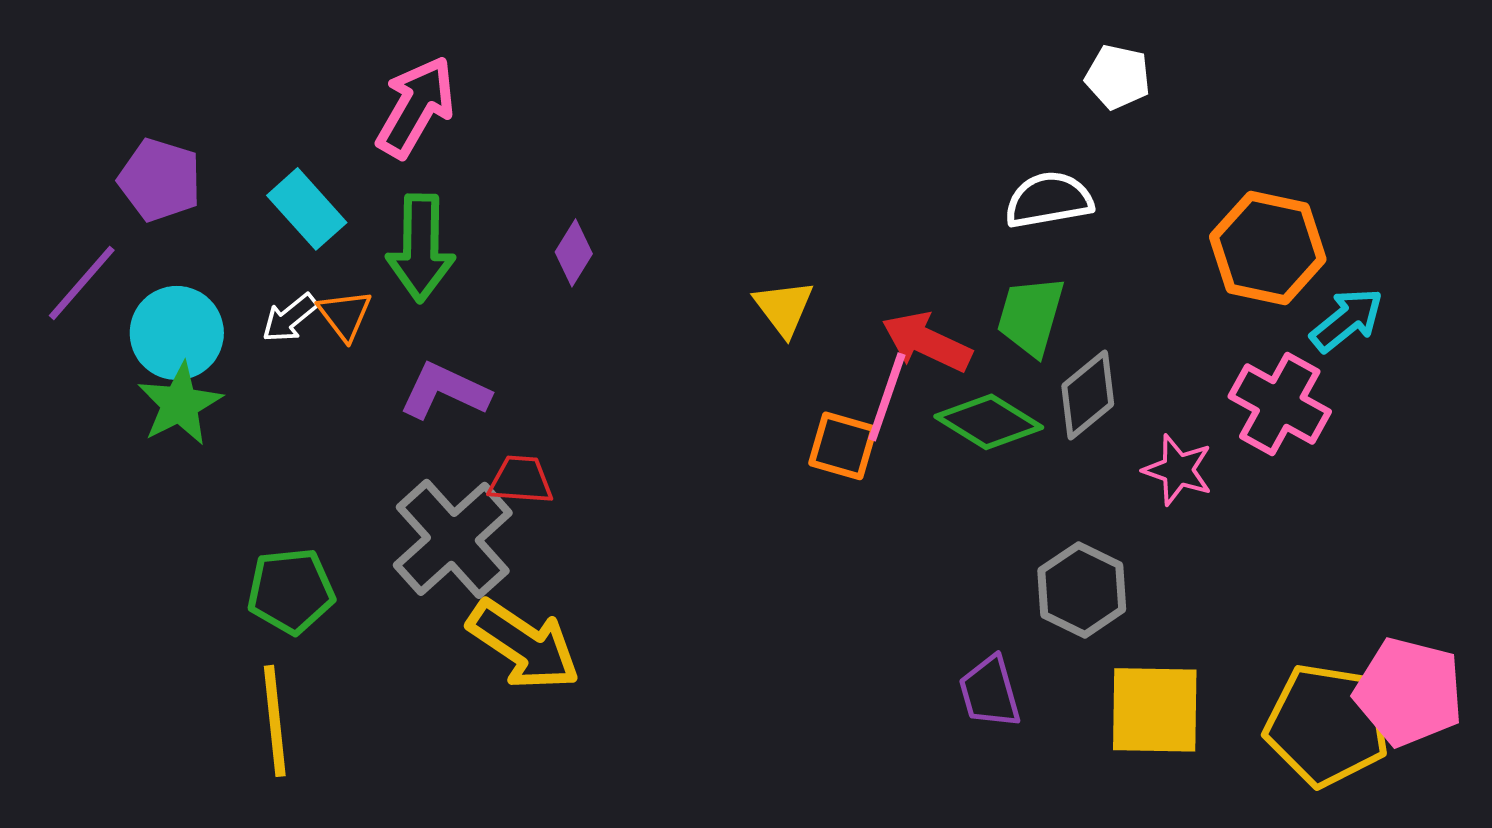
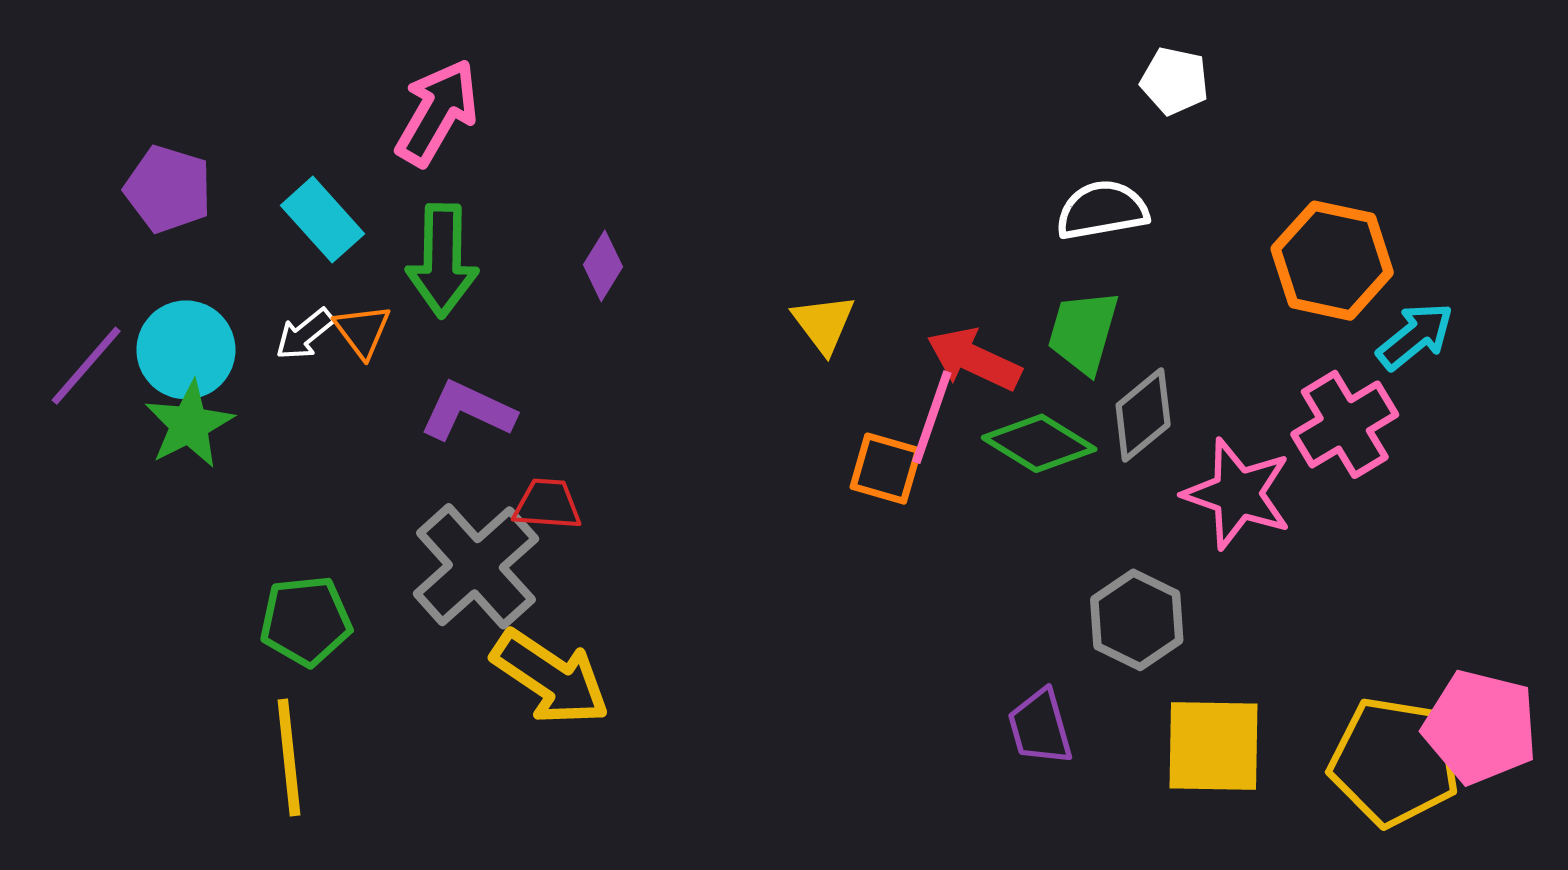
purple line: (82, 283) -> (86, 366), moved
pink cross: (1280, 404) -> (1345, 424), turned 30
pink star: (1178, 470) -> (1238, 494), size x1.5

